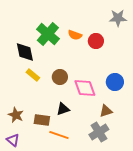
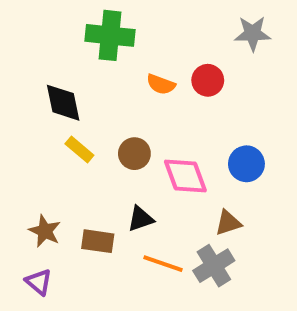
green cross: (48, 34) -> (110, 35), moved, turned -35
orange semicircle: (75, 35) -> (161, 84), moved
orange line: (59, 135) -> (163, 264), moved

